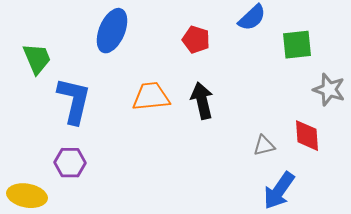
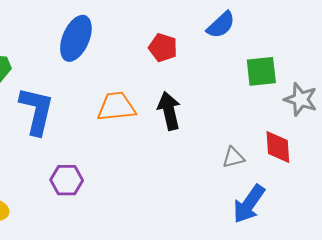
green square: (297, 45) -> (261, 71), moved
purple hexagon: (70, 163) -> (67, 180), moved

